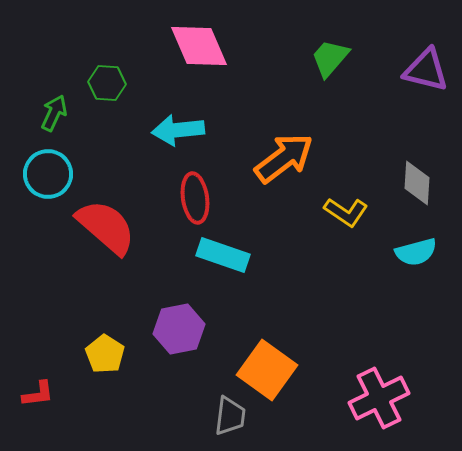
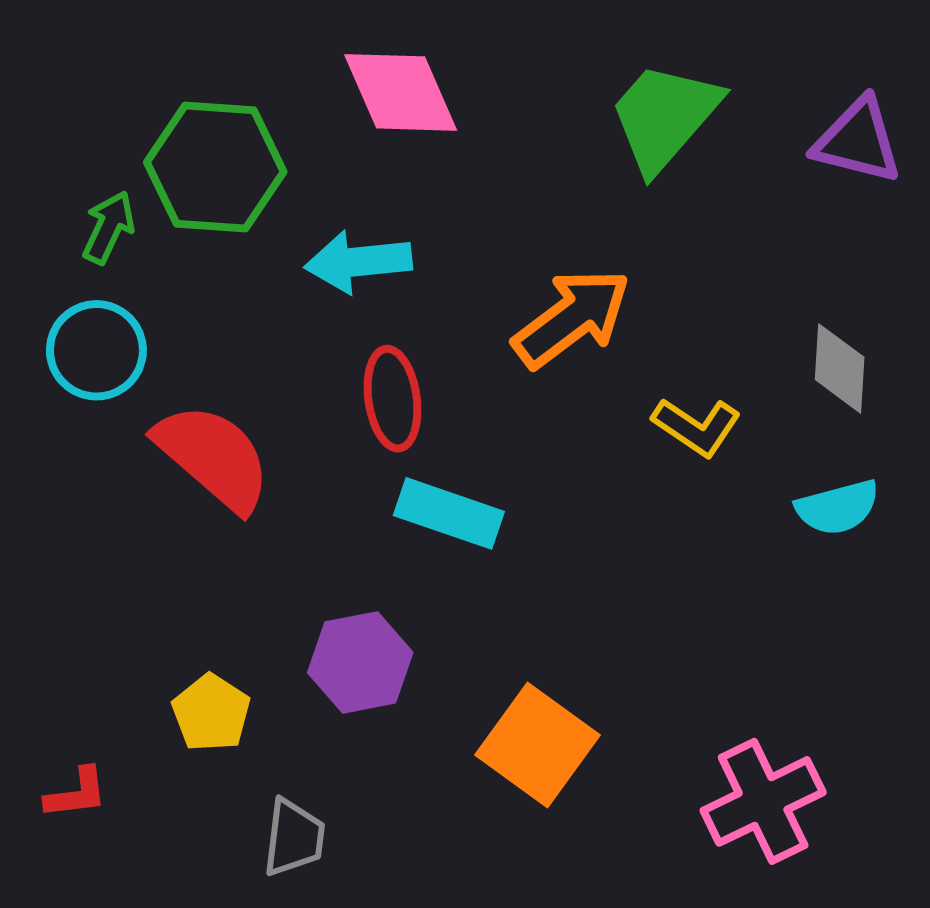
green trapezoid: (330, 58) -> (664, 117), size x1.5
green hexagon: (107, 83) -> (215, 167), size x1.8
gray trapezoid: (230, 416) -> (294, 838), moved

